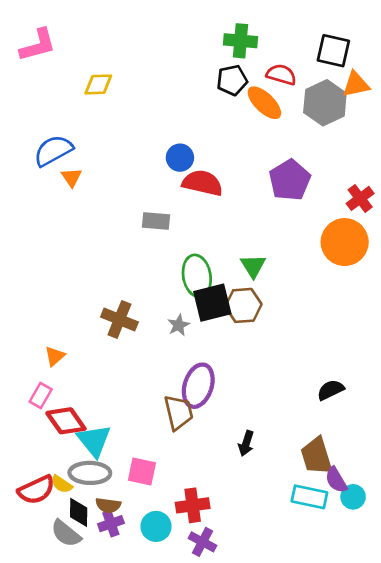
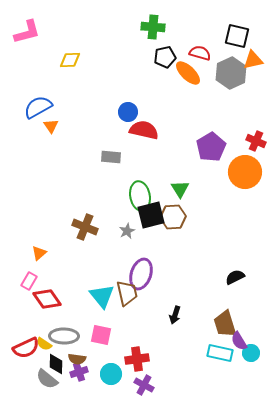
green cross: (240, 41) -> (153, 27), moved
purple pentagon: (290, 180) -> (211, 147), moved
red cross: (360, 198) -> (256, 141), turned -30
cyan triangle: (94, 441) -> (102, 296), moved

